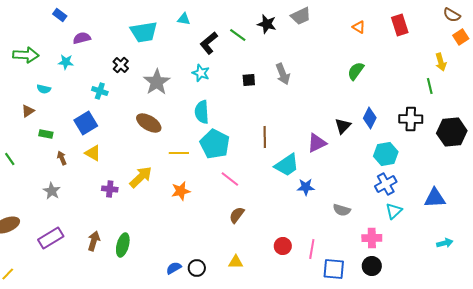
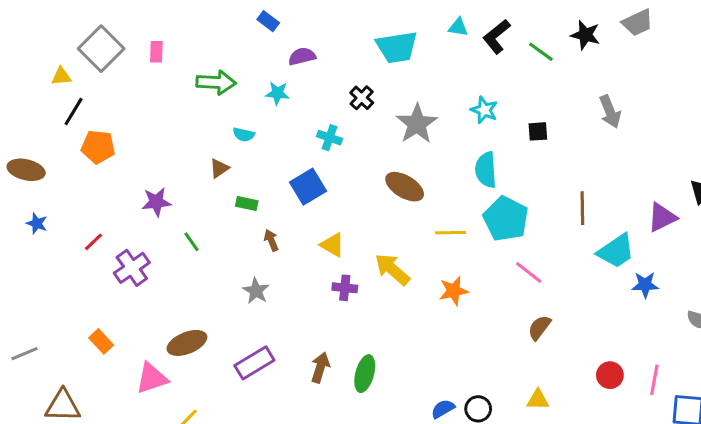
black L-shape: (209, 43) -> (497, 36), moved
black square: (249, 80) -> (538, 131), moved
yellow triangle: (93, 153) -> (333, 245), moved
yellow arrow: (141, 177) -> (392, 269), turned -95

